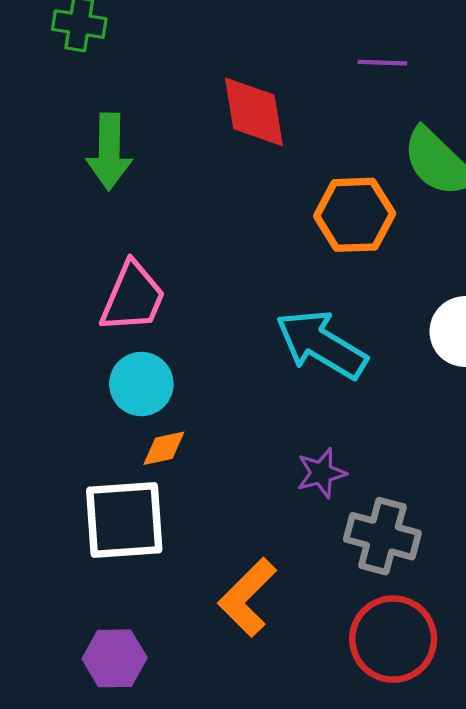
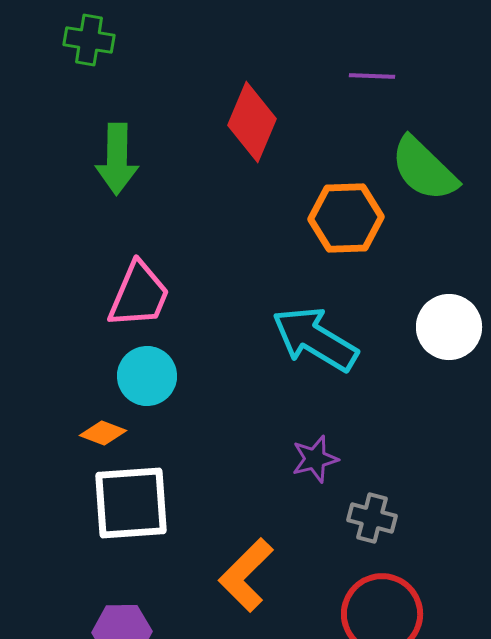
red diamond: (254, 112) -> (252, 122), turned 32
orange diamond: (164, 448) -> (103, 433), moved, turned 33
gray cross: (382, 536) -> (372, 518), size x0.7

